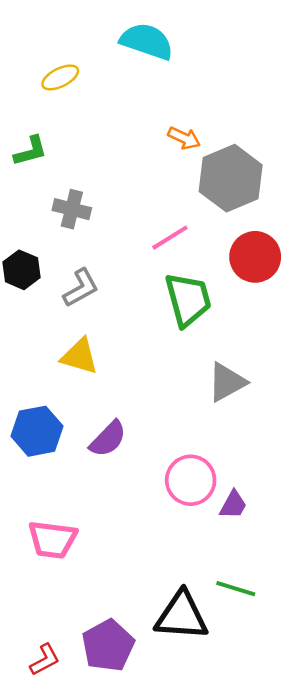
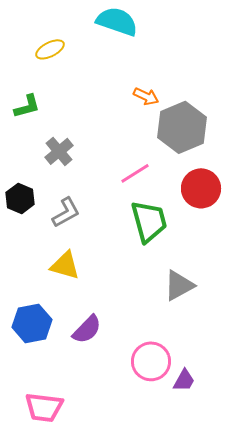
gray cross: (72, 209) -> (59, 151), turned 36

